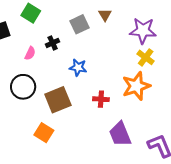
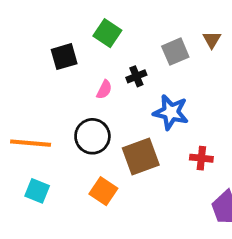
blue star: (78, 67) -> (171, 112), size x1.4
orange square: (44, 133) -> (103, 191), moved

